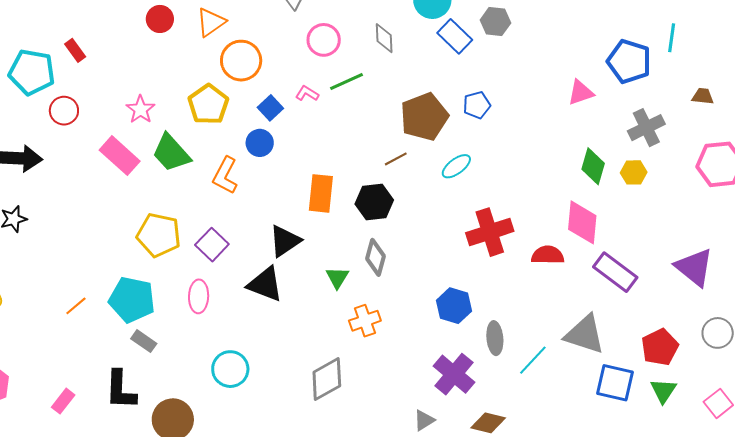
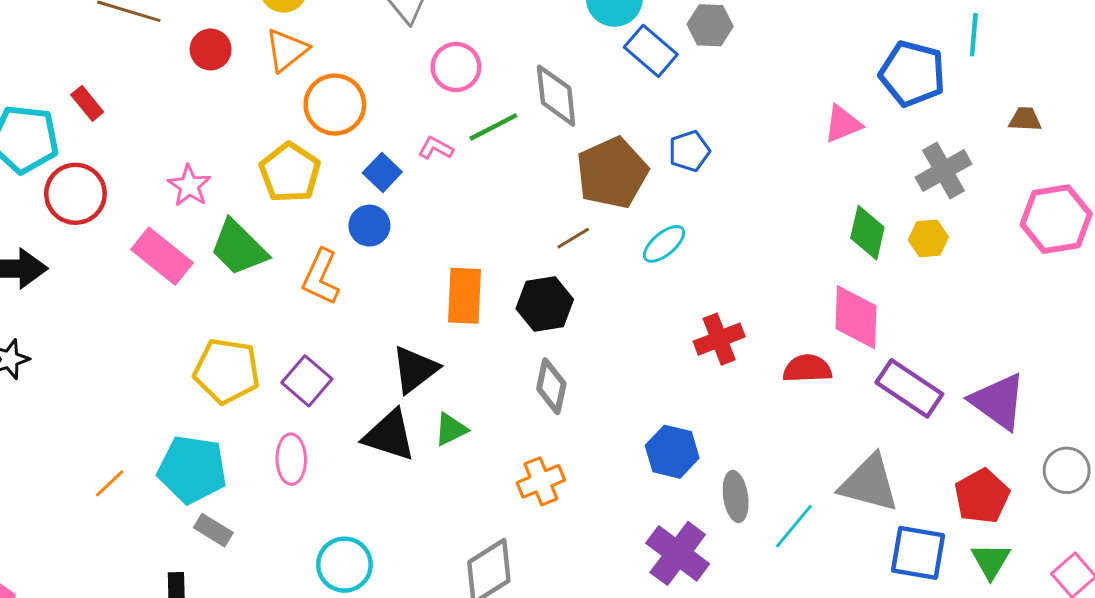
gray diamond: (384, 38) -> (556, 96), moved, size x1.4
red circle: (64, 111) -> (75, 194), size x1.4
red cross: (490, 232) -> (719, 339), size x0.7
purple triangle: (694, 267) -> (998, 401), moved
green triangle: (337, 278) -> (451, 429), moved, turned 35

